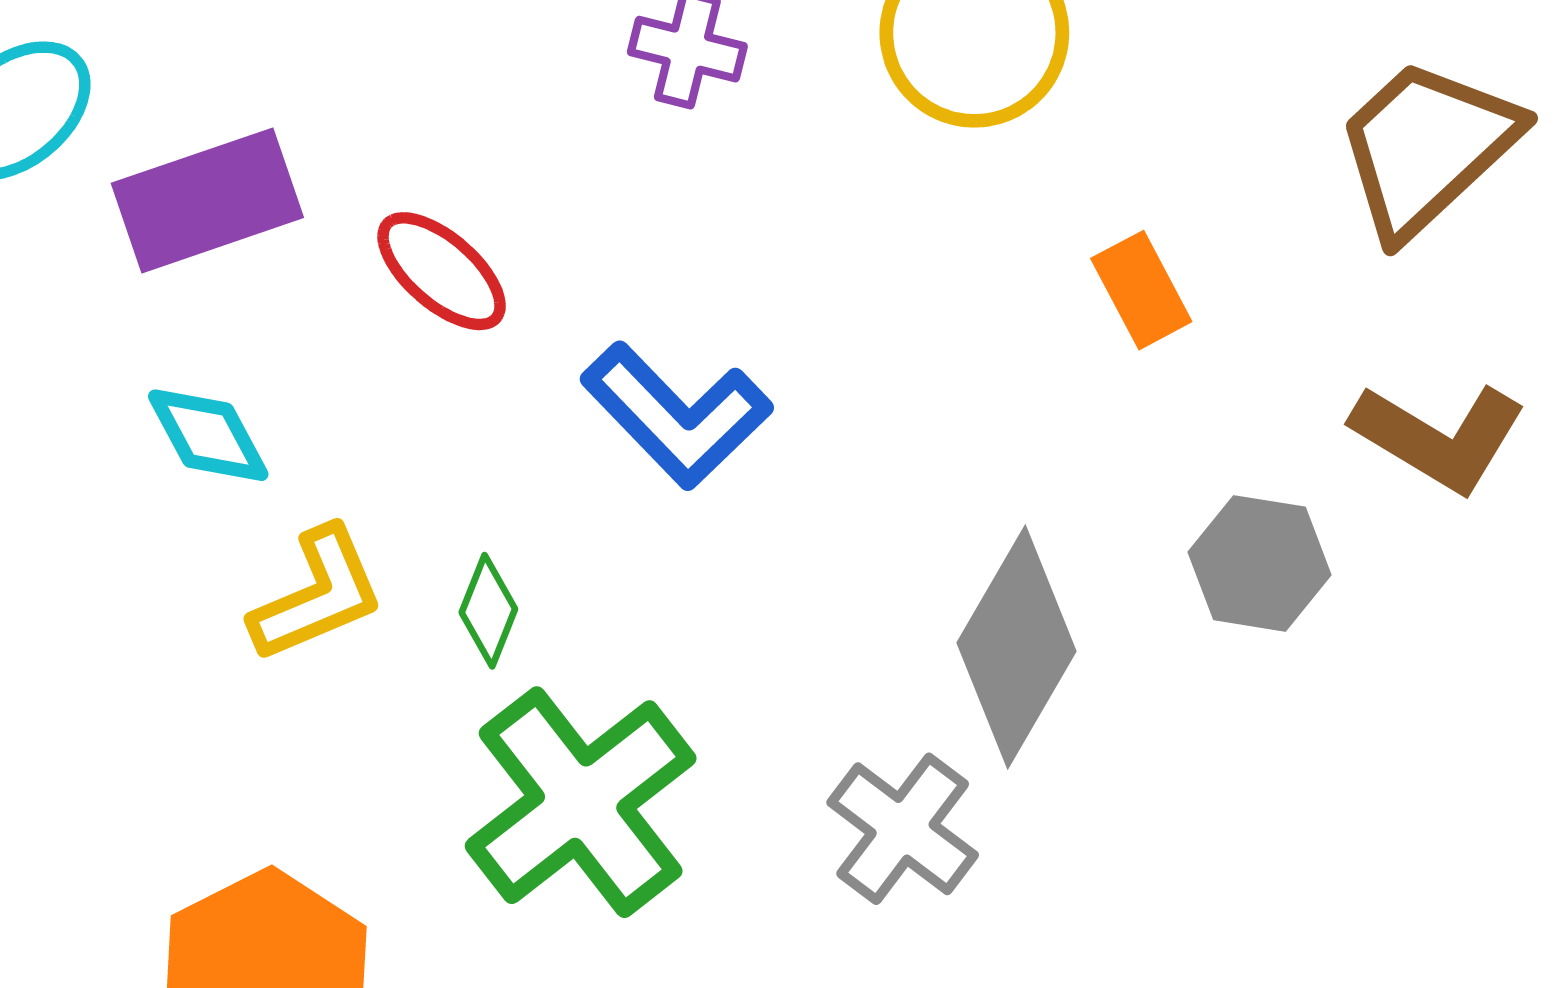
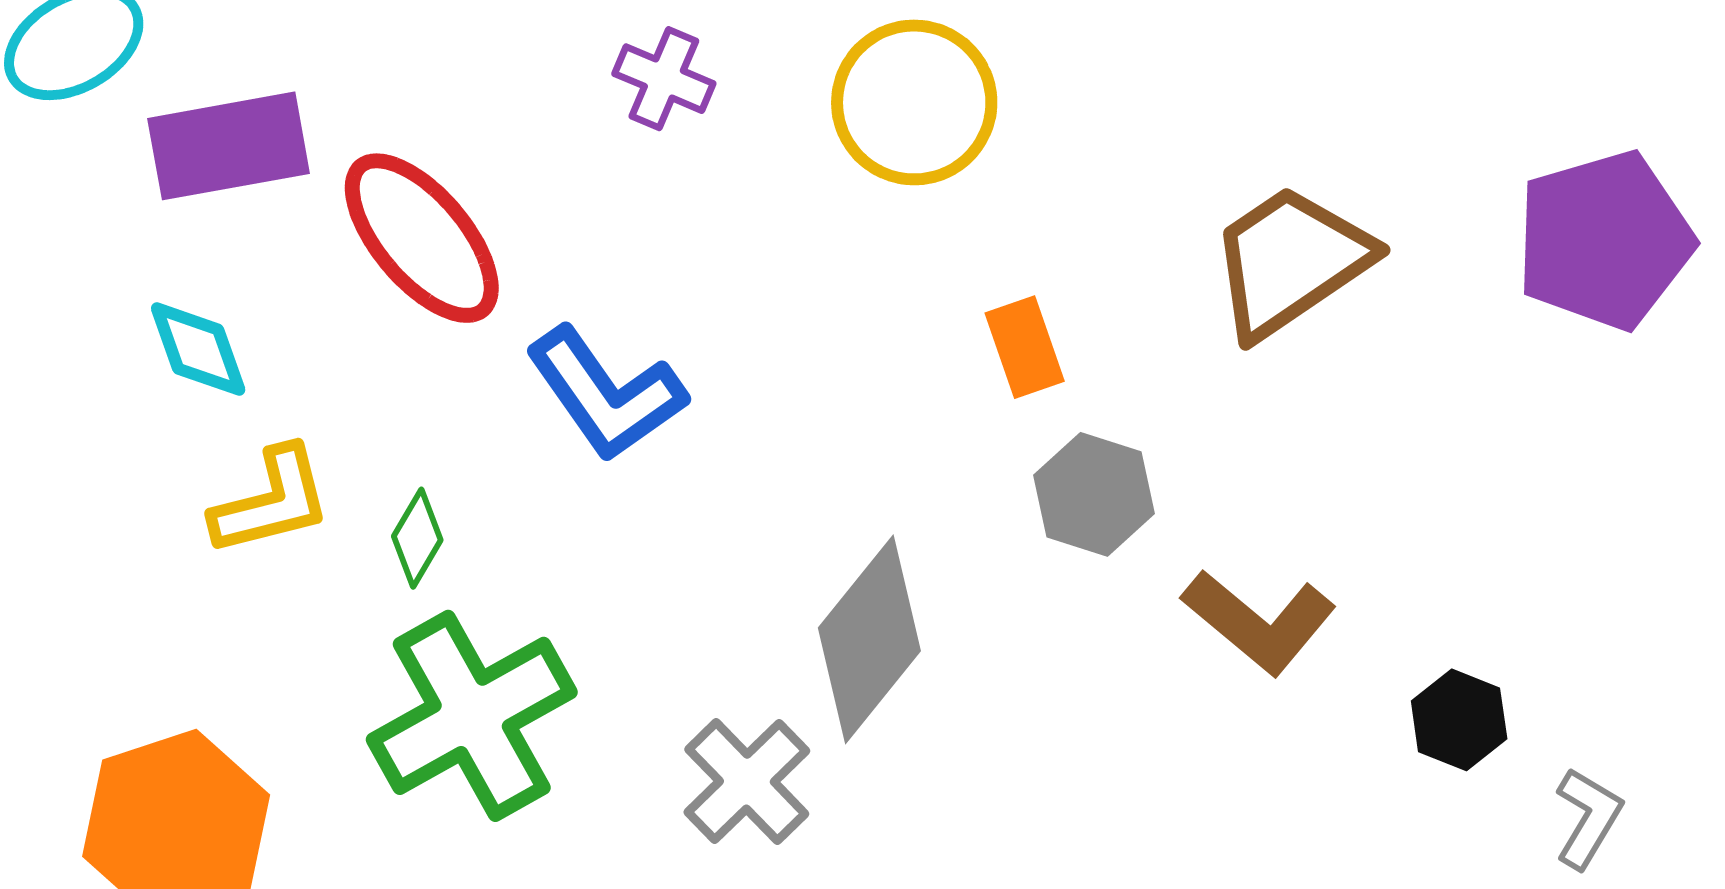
red ellipse: (442, 271) -> (422, 238), size x1.5
brown L-shape: (1439, 437) -> (1259, 622), moved
gray hexagon: (1260, 563) -> (1094, 494), moved

